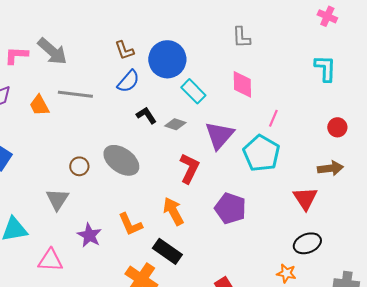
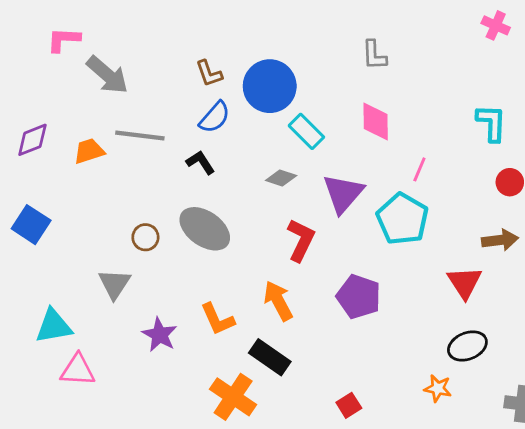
pink L-shape: (16, 55) -> (64, 40), moved
cyan L-shape: (325, 68) -> (491, 123), moved
orange trapezoid: (39, 105) -> (89, 151), turned 100
black L-shape: (146, 115) -> (201, 162), moved
pink triangle: (50, 260) -> (78, 370), moved

